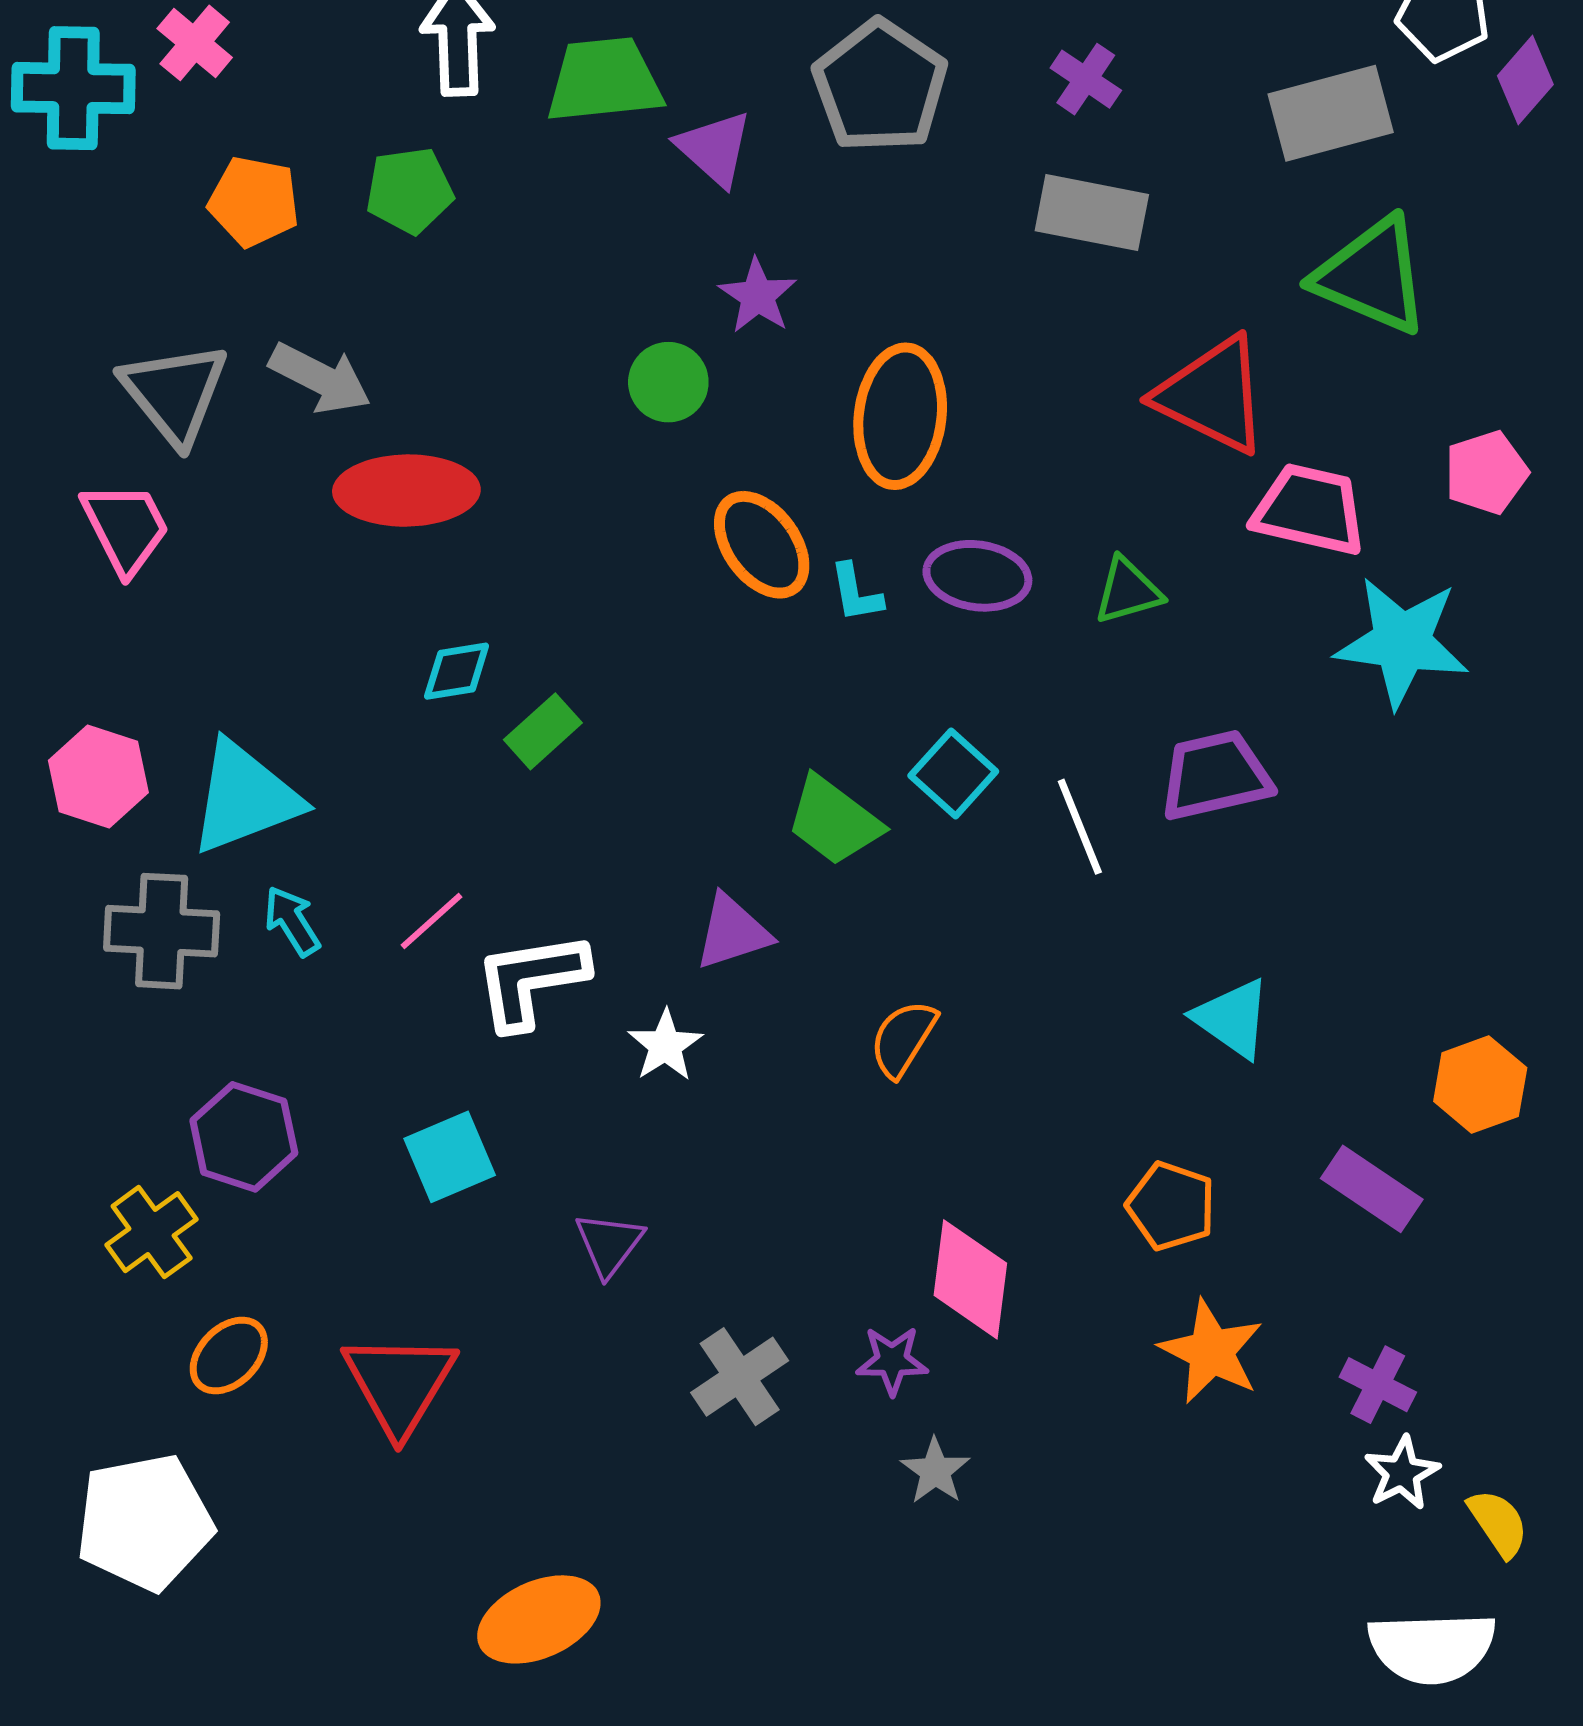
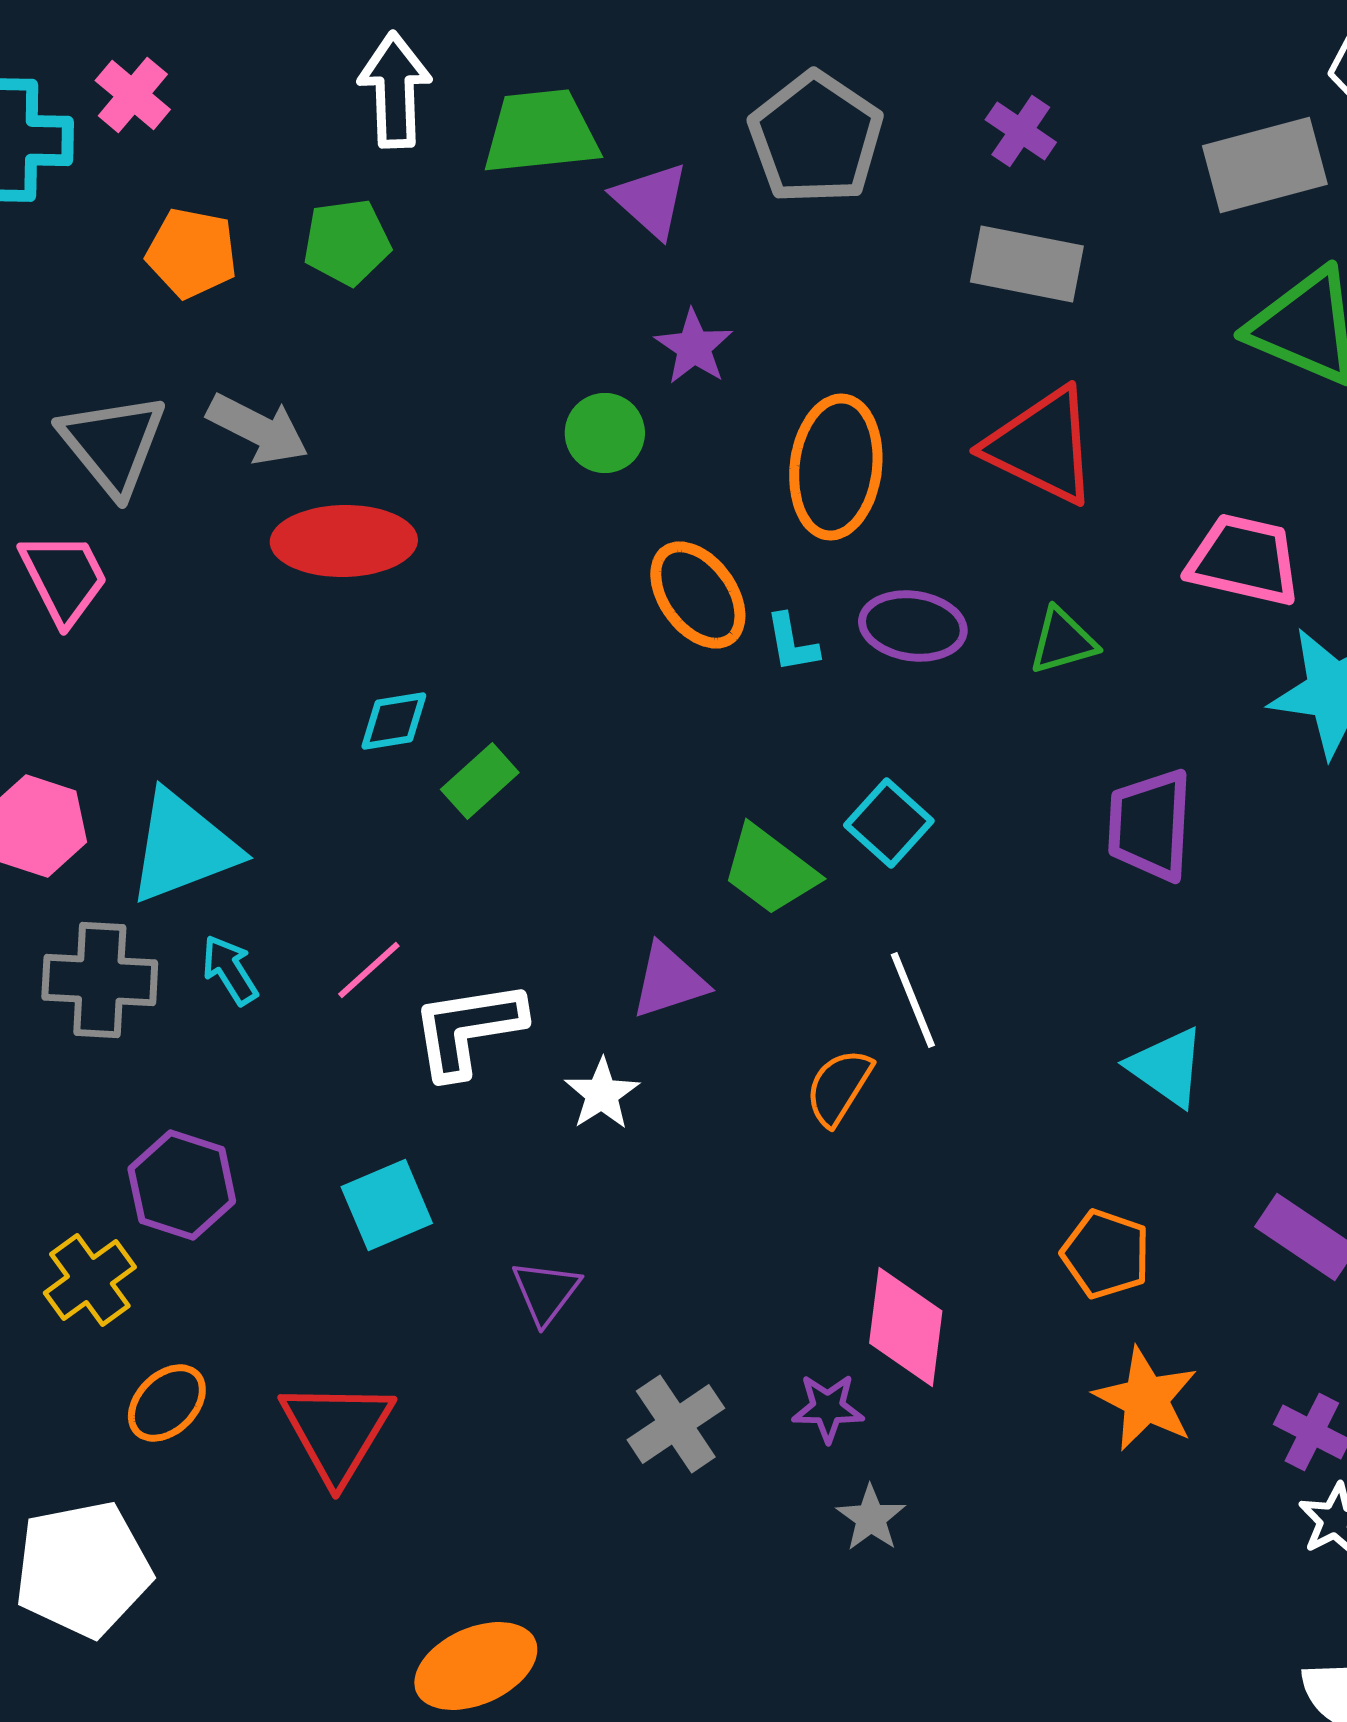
red triangle: (1212, 395) -> (1042, 446), moved
purple trapezoid: (1215, 776) -> (1150, 825), turned -74
white line: (1080, 827) -> (913, 1000), moved

